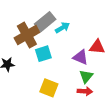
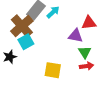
cyan square: (43, 54) -> (26, 42), moved

